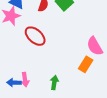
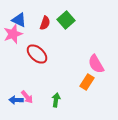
pink arrow: (25, 80) -> (27, 97), turned -32

